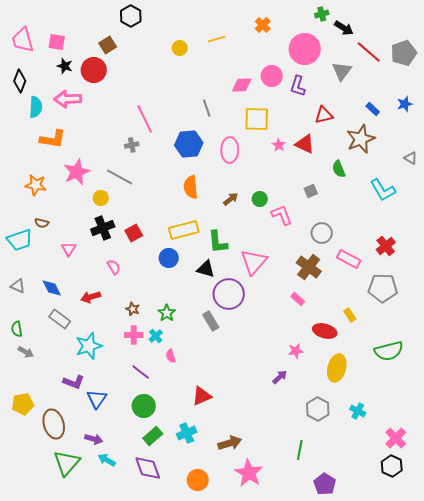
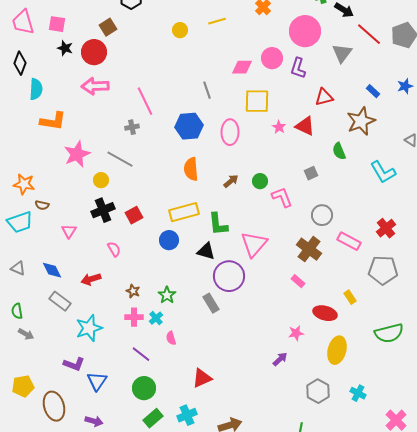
pink arrow: (68, 99) -> (95, 86), moved
orange star: (36, 185) -> (24, 184), moved

